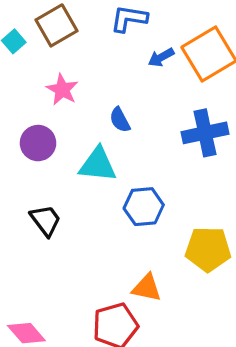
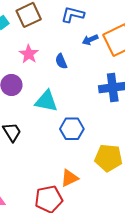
blue semicircle: (120, 120) -> (61, 61), moved
orange triangle: (147, 288) -> (70, 178), turned -42

